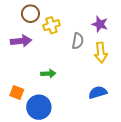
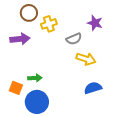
gray semicircle: (78, 41) -> (74, 39), turned 56
yellow arrow: (101, 53) -> (86, 59), moved, turned -66
green arrow: (48, 74) -> (35, 78), moved

